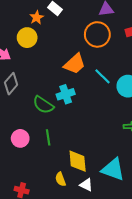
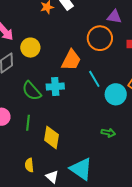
yellow circle: (27, 38) -> (30, 48), moved
orange trapezoid: (75, 64) -> (71, 60), turned -35
yellow diamond: (78, 161) -> (52, 137), moved

